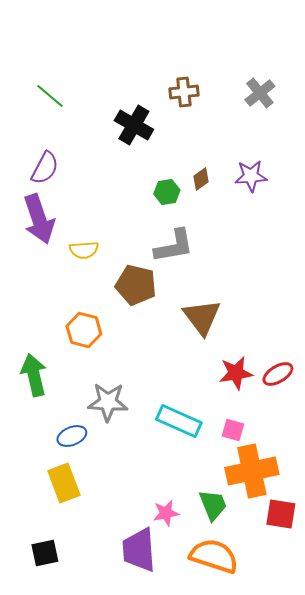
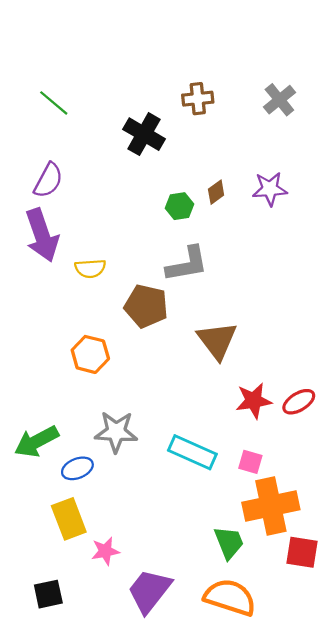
green arrow: (34, 375) -> (37, 441), moved, turned -105
pink star: (166, 513) -> (105, 551), moved
purple trapezoid: (139, 550) -> (149, 591), turned 42

